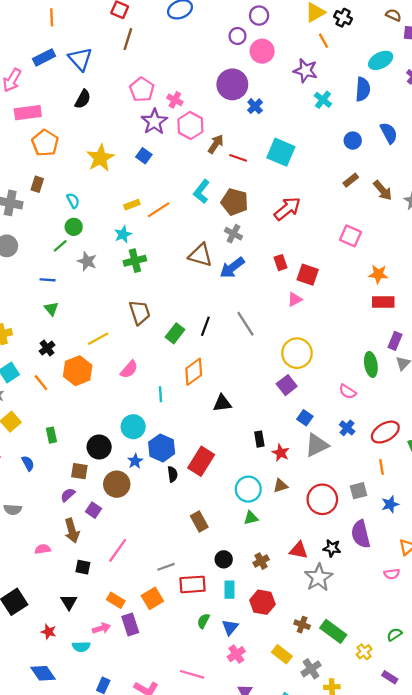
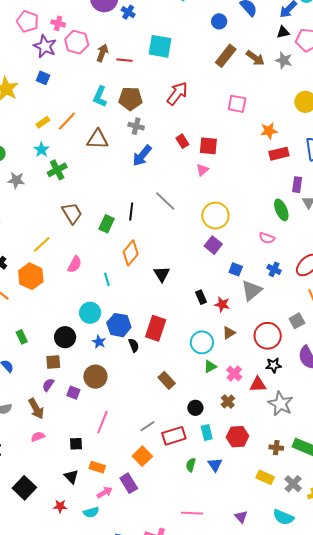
brown rectangle: (351, 180) -> (226, 56), size x1.6
brown triangle: (200, 255) -> (98, 139), moved
black triangle: (222, 403) -> (162, 274), turned -42
brown circle: (117, 484) -> (95, 377), moved
brown arrow: (72, 531) -> (36, 409), moved
black star: (332, 548) -> (274, 365), moved
orange rectangle: (116, 600) -> (97, 467), moved
pink cross: (236, 654) -> (234, 373), moved

